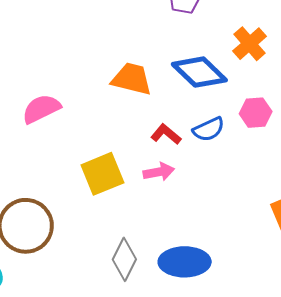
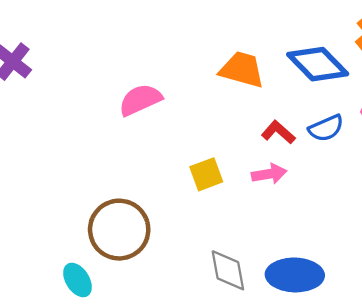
yellow square: (102, 174) -> (206, 174), size x0.7
gray diamond: (124, 259) -> (228, 270), turned -39

